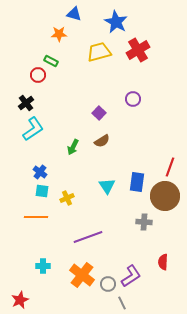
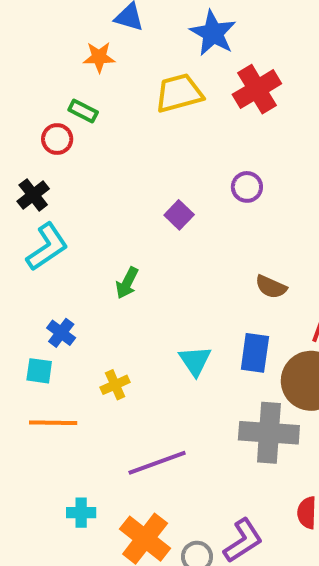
brown semicircle: (102, 141) -> (271, 287), moved, turned 56
cyan square: (42, 191) -> (39, 371), moved
gray cross: (144, 222) -> (269, 433), size x1.8
cyan cross: (43, 266) -> (81, 513), moved

